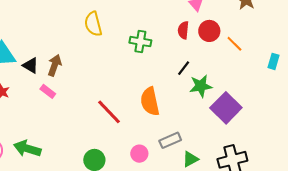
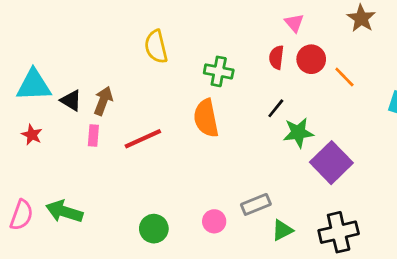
pink rectangle: (48, 91) -> (93, 136), turned 56
orange semicircle: (150, 101) -> (206, 118), moved
red line: (109, 112) -> (143, 139), moved, turned -72

